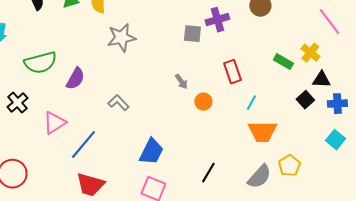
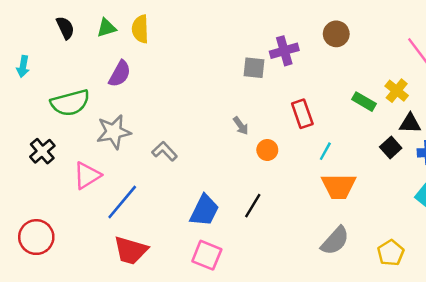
gray star: (121, 38) -> (114, 132), moved
purple semicircle: (75, 79) -> (120, 74), moved
yellow pentagon: (289, 166) -> (391, 253), moved
black line: (208, 173) -> (253, 206), moved

